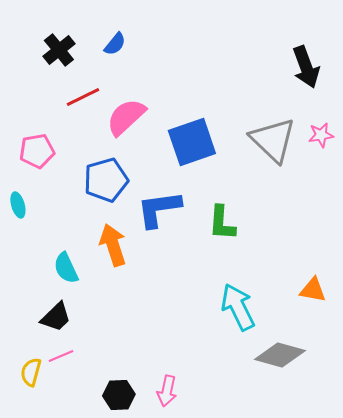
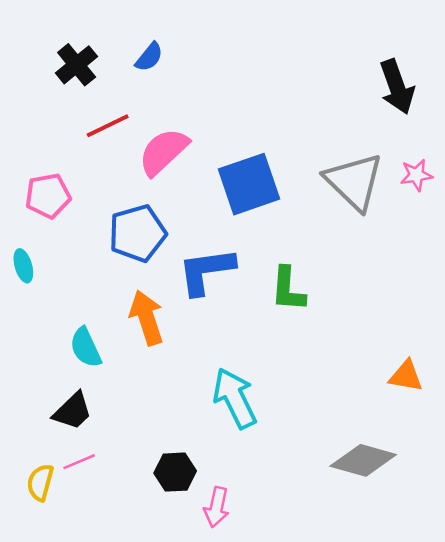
cyan arrow: (238, 307) -> (235, 398), moved
black hexagon: (119, 395) -> (175, 472), moved

